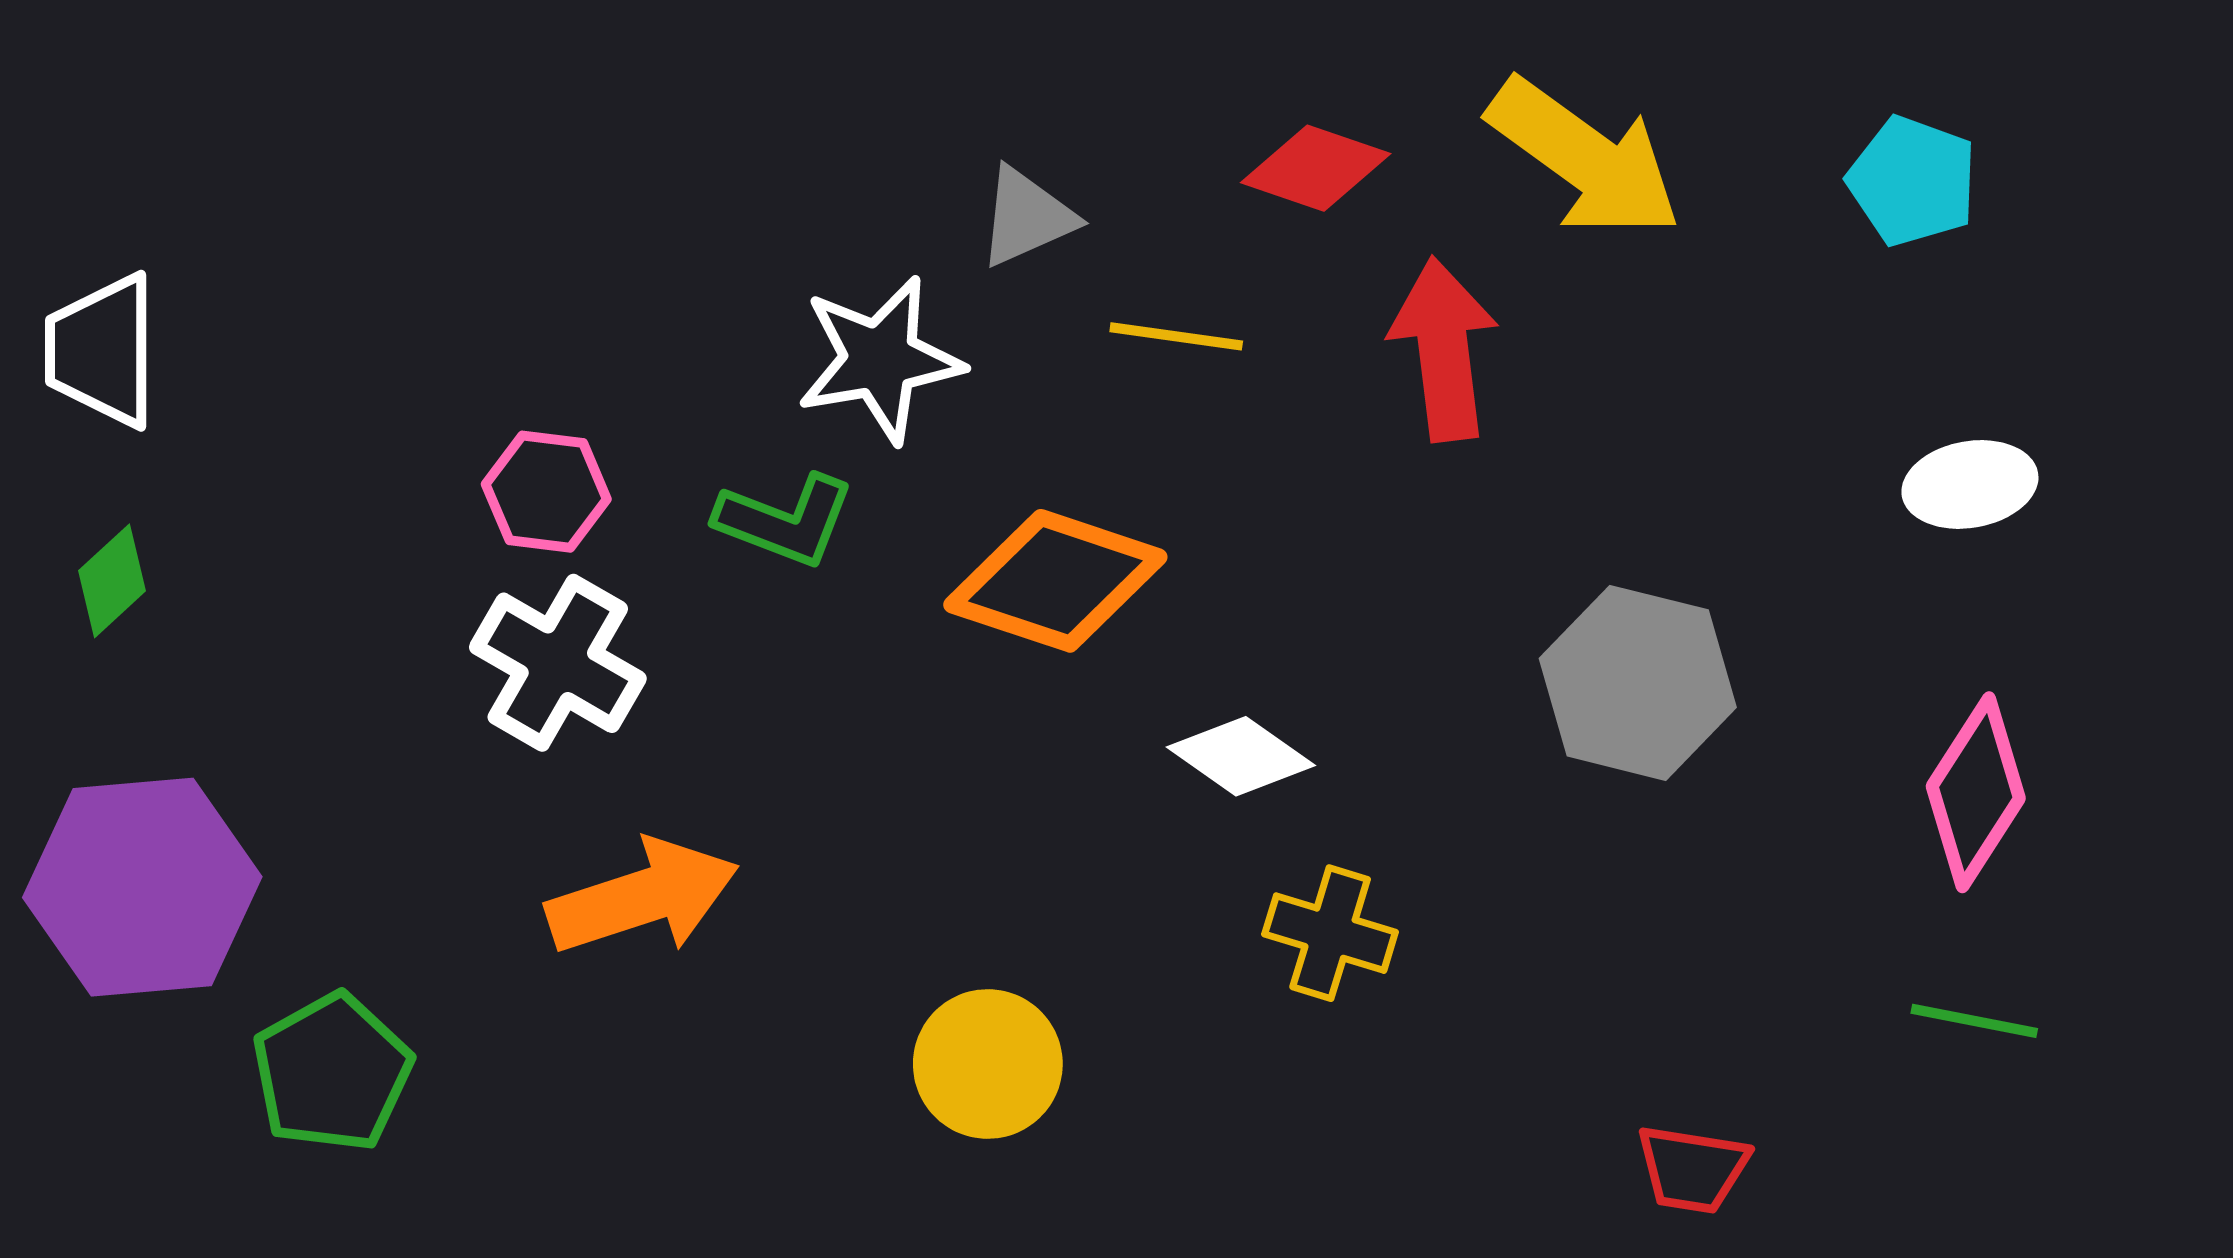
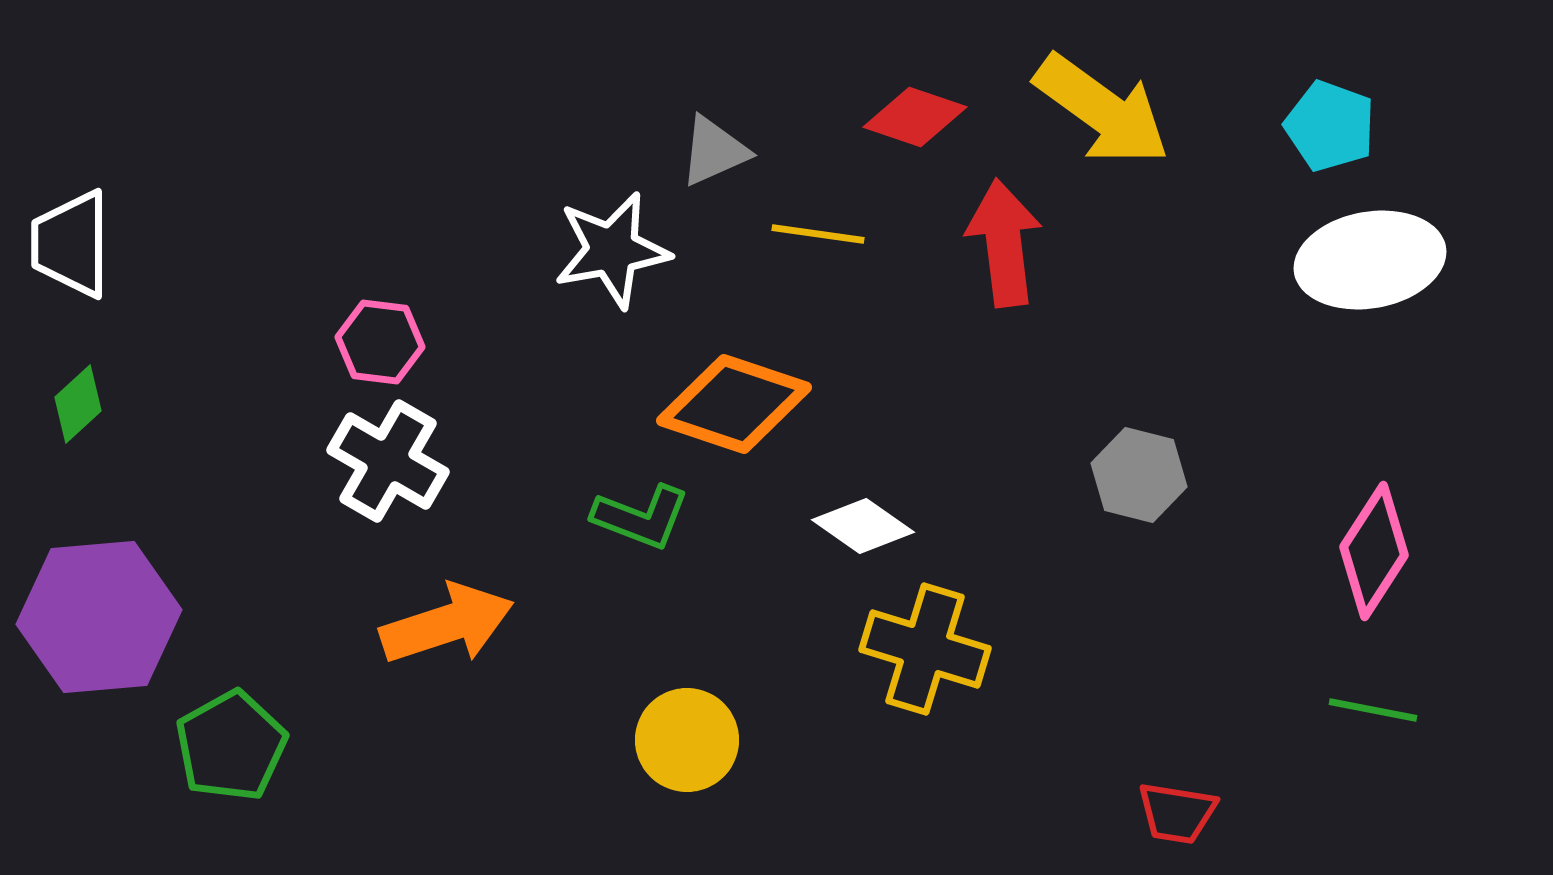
white ellipse: (1970, 484) -> (1370, 260), moved, size x1.6
green L-shape: (785, 520) -> (641, 517), moved
gray hexagon: (1638, 683) -> (1139, 475), size x0.7
yellow cross: (1330, 933) -> (925, 649), size x1.4

